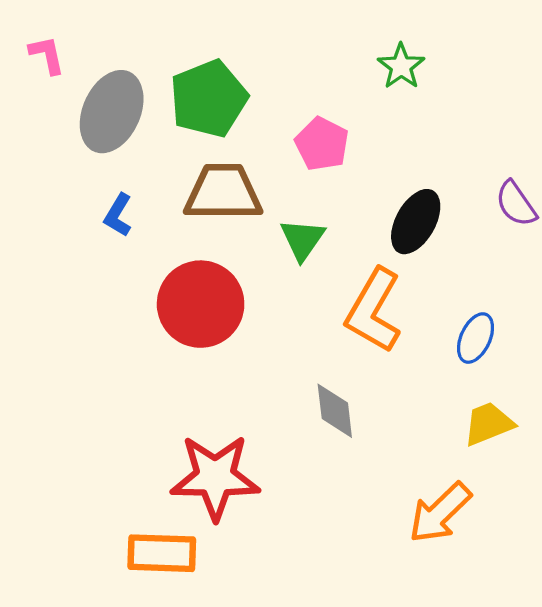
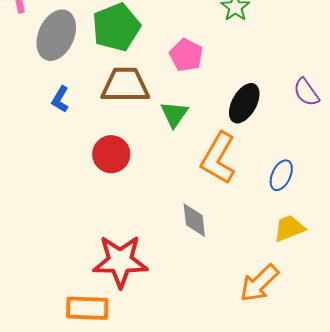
red circle: (201, 304) -> (111, 154), size x0.7

